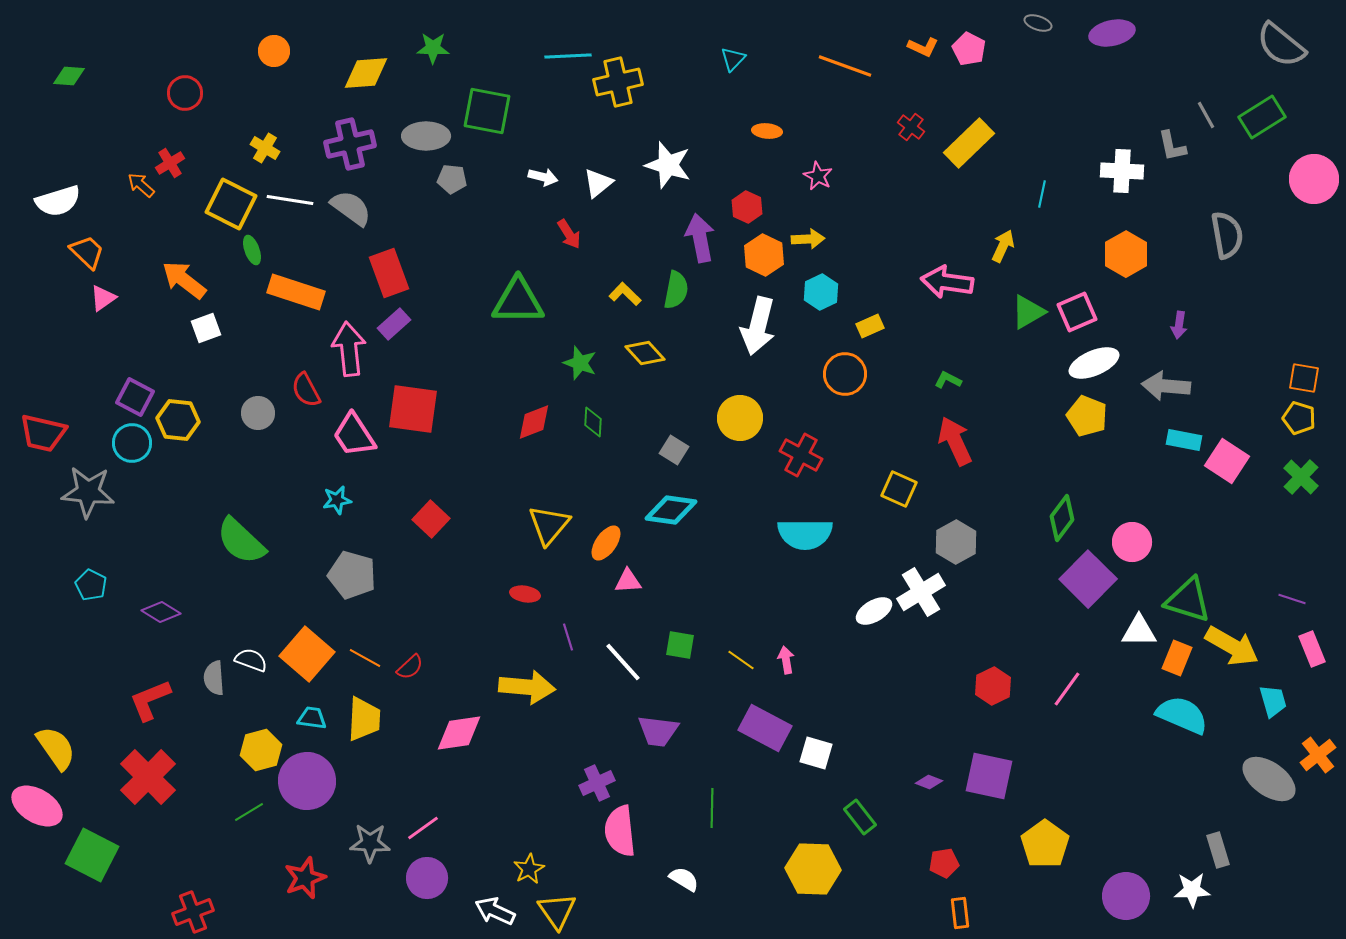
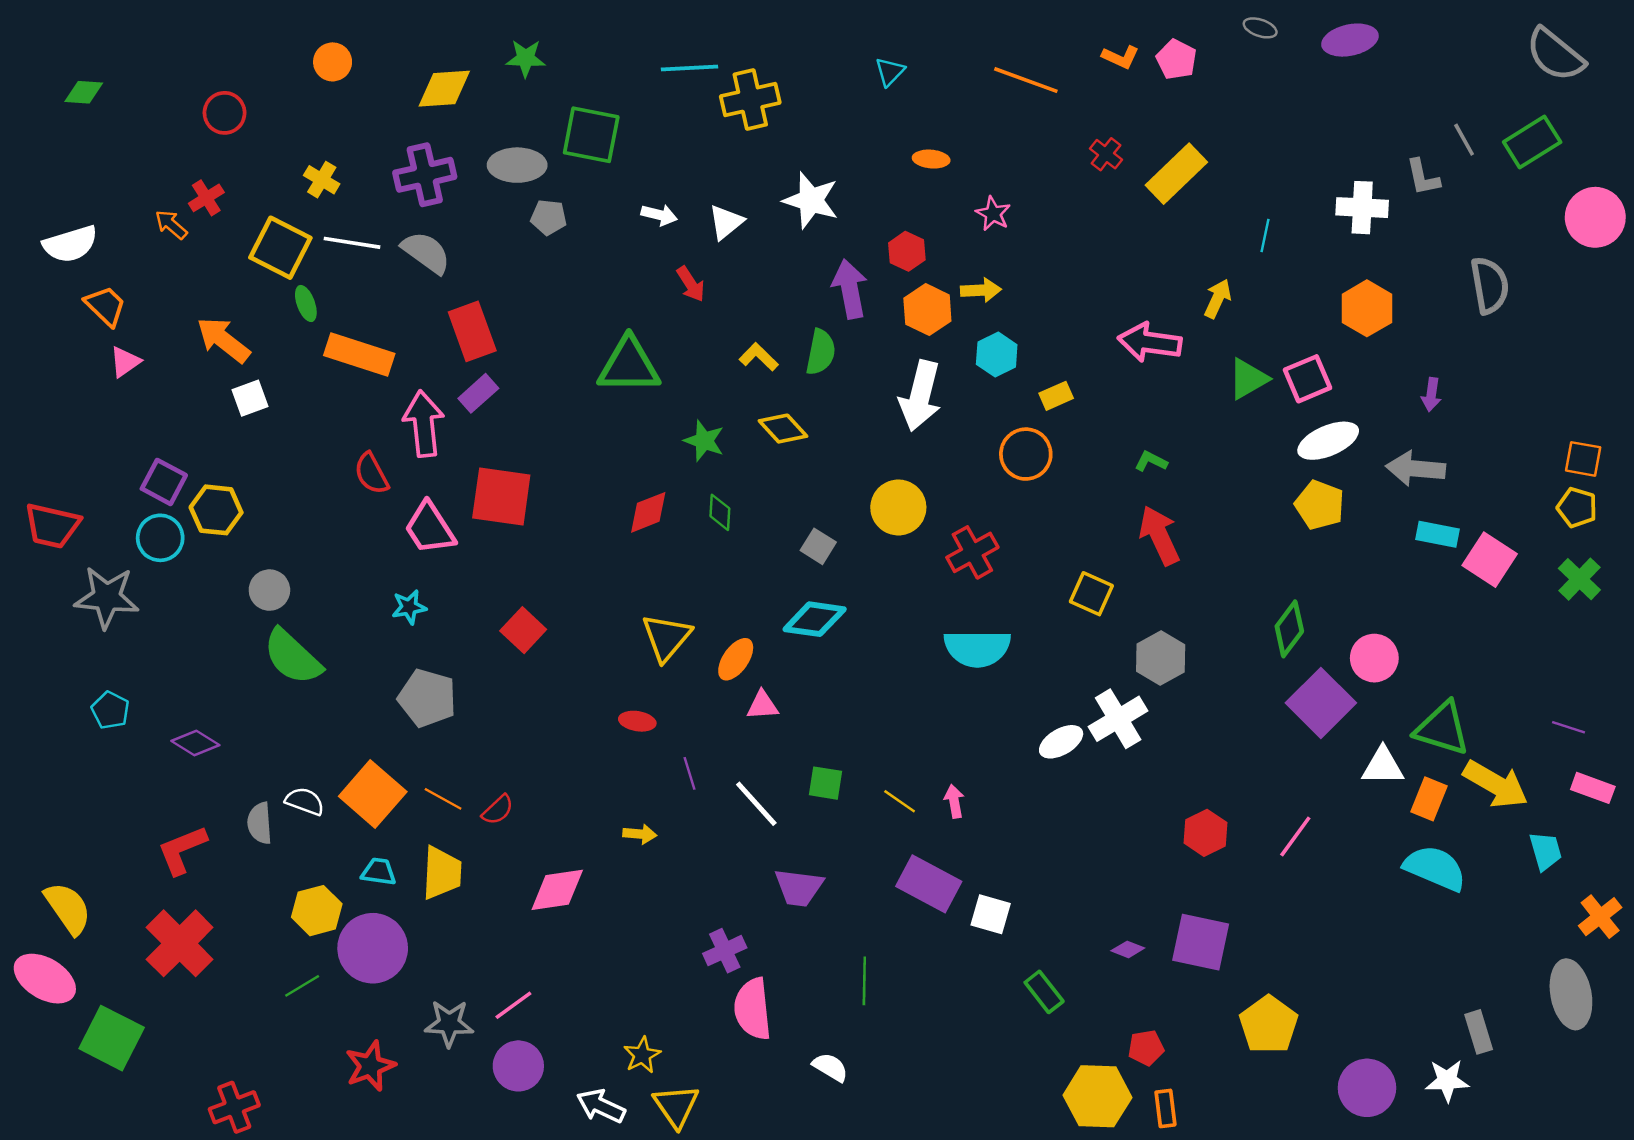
gray circle: (258, 413) -> (269, 590), moved
red cross: (801, 455) -> (972, 552), turned 33
pink rectangle: (1312, 649) -> (1593, 788), turned -48
yellow arrow: (527, 687) -> (640, 834), size x0.5
gray ellipse: (1269, 779) -> (1571, 994), moved, turned 44
yellow hexagon: (813, 869) -> (1097, 1096), moved

